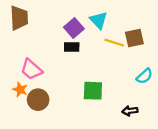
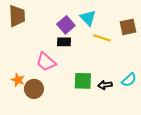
brown square: (134, 38) -> (128, 27), moved
pink trapezoid: (31, 69) -> (46, 62), moved
cyan semicircle: (144, 76) -> (129, 80), moved
black arrow: (130, 111) -> (105, 85), moved

